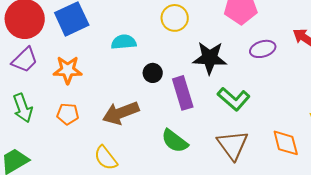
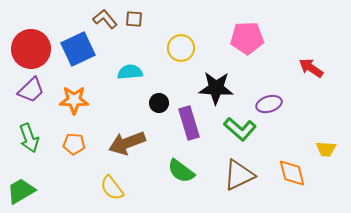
purple ellipse: (263, 49) -> (269, 104), moved
brown triangle: (233, 145) -> (239, 175), turned 40

